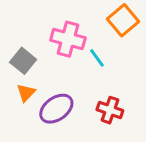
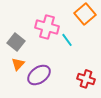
red cross: (110, 110) -> (86, 79), moved

